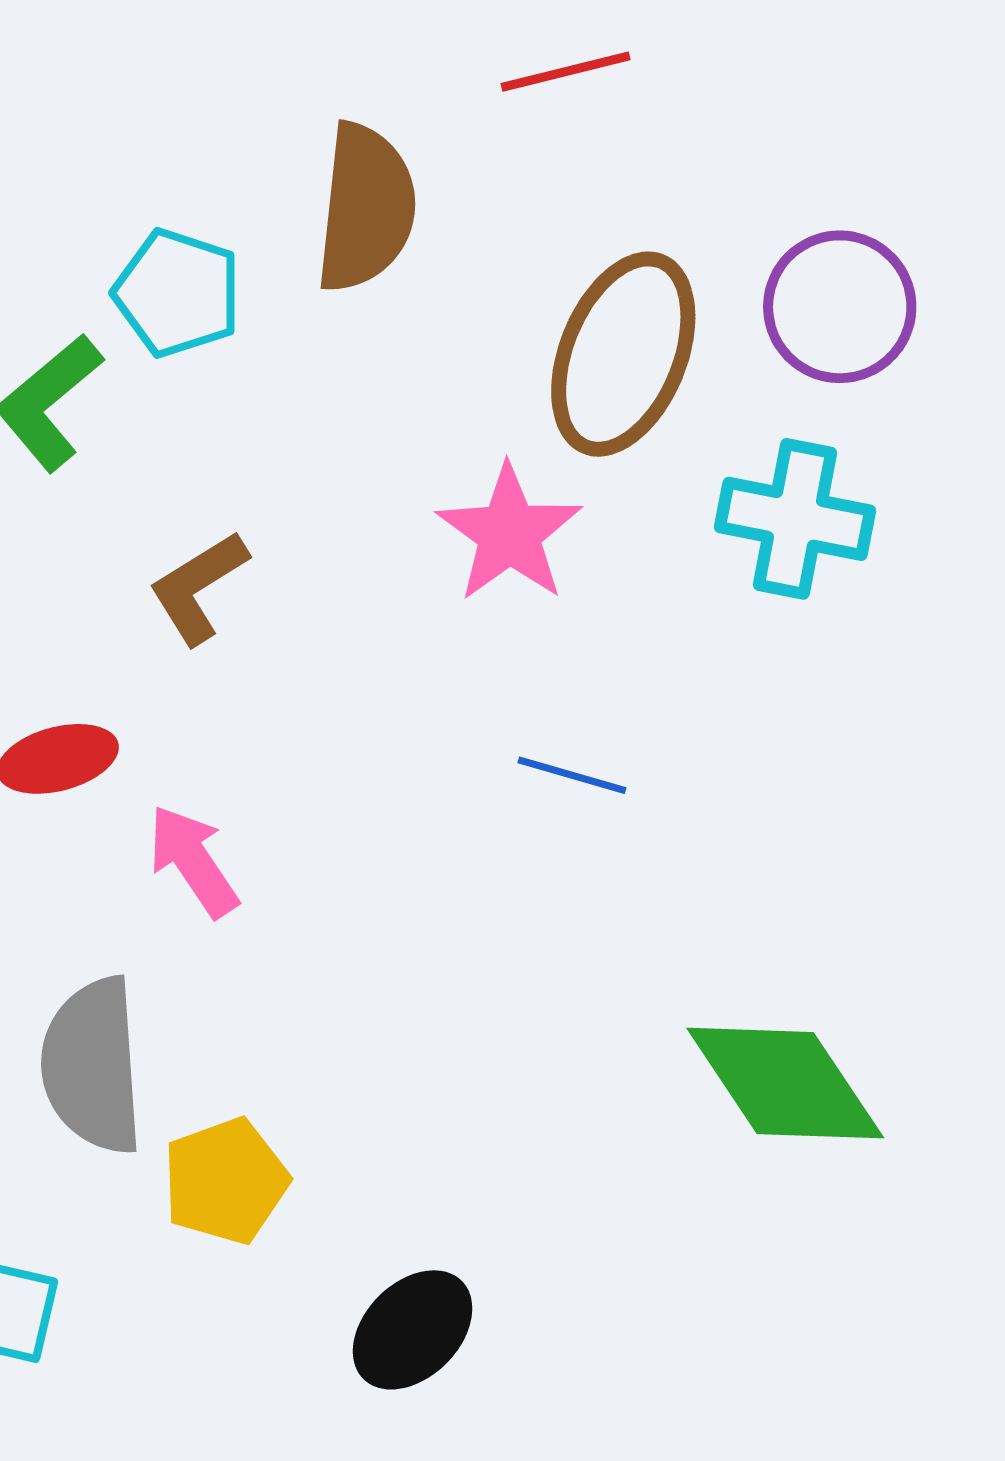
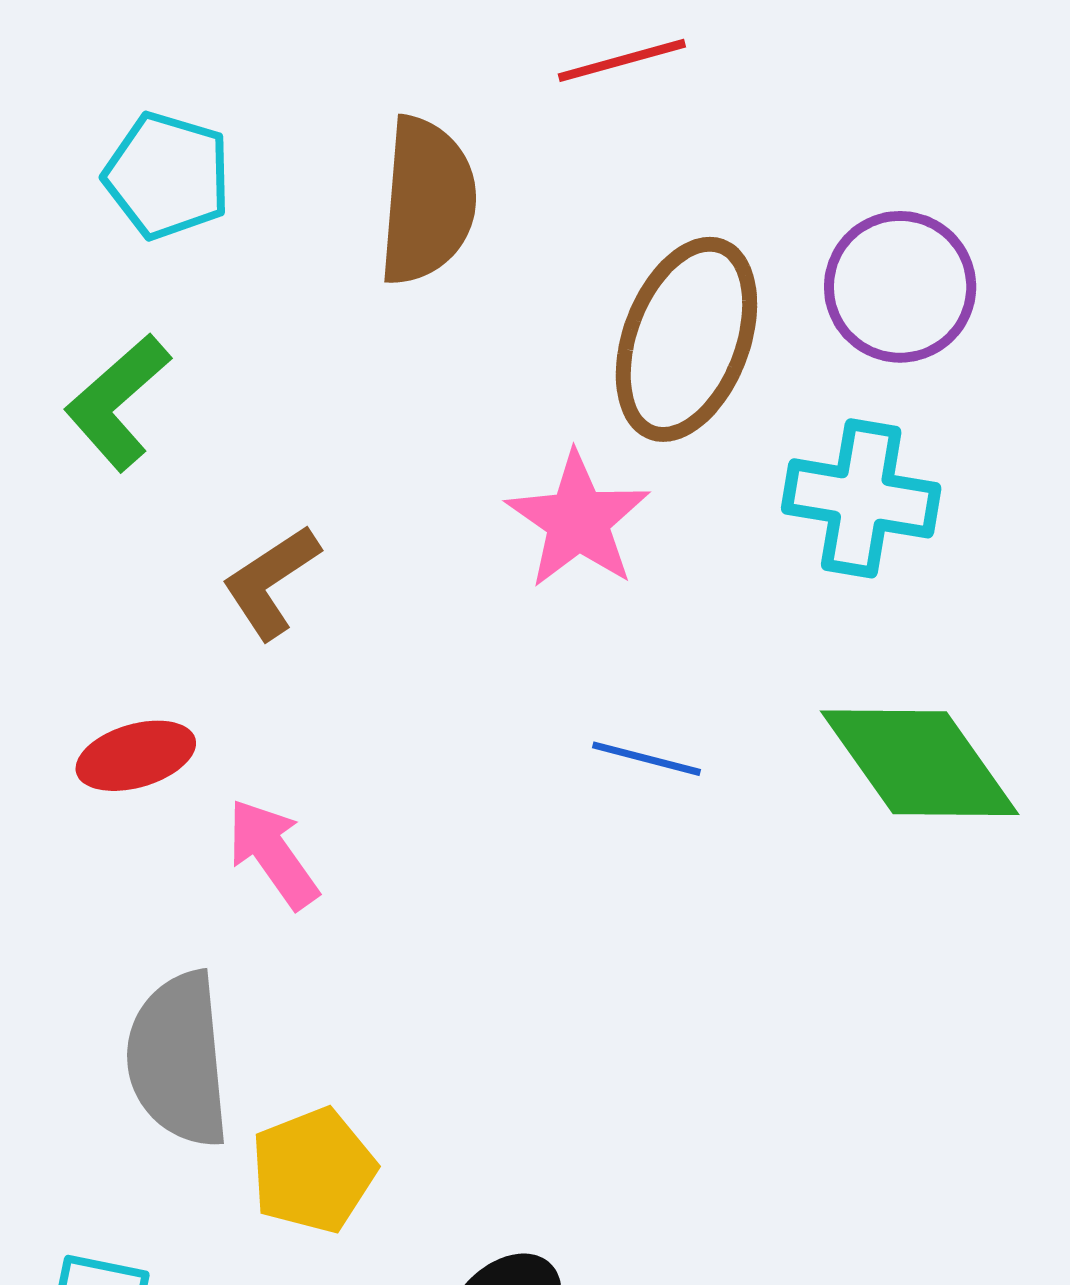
cyan pentagon: (177, 293) -> (167, 176), moved
green diamond: (785, 1083) -> (920, 763), moved

